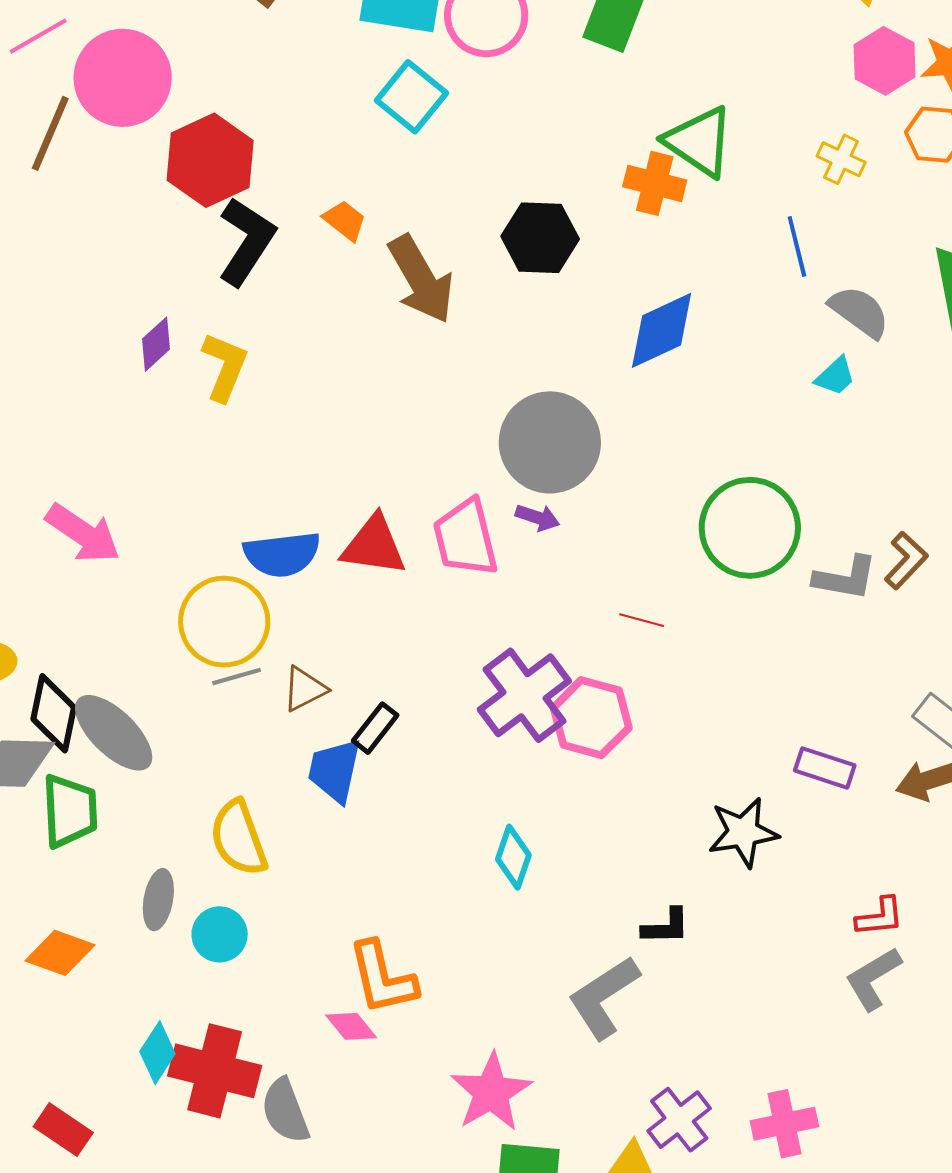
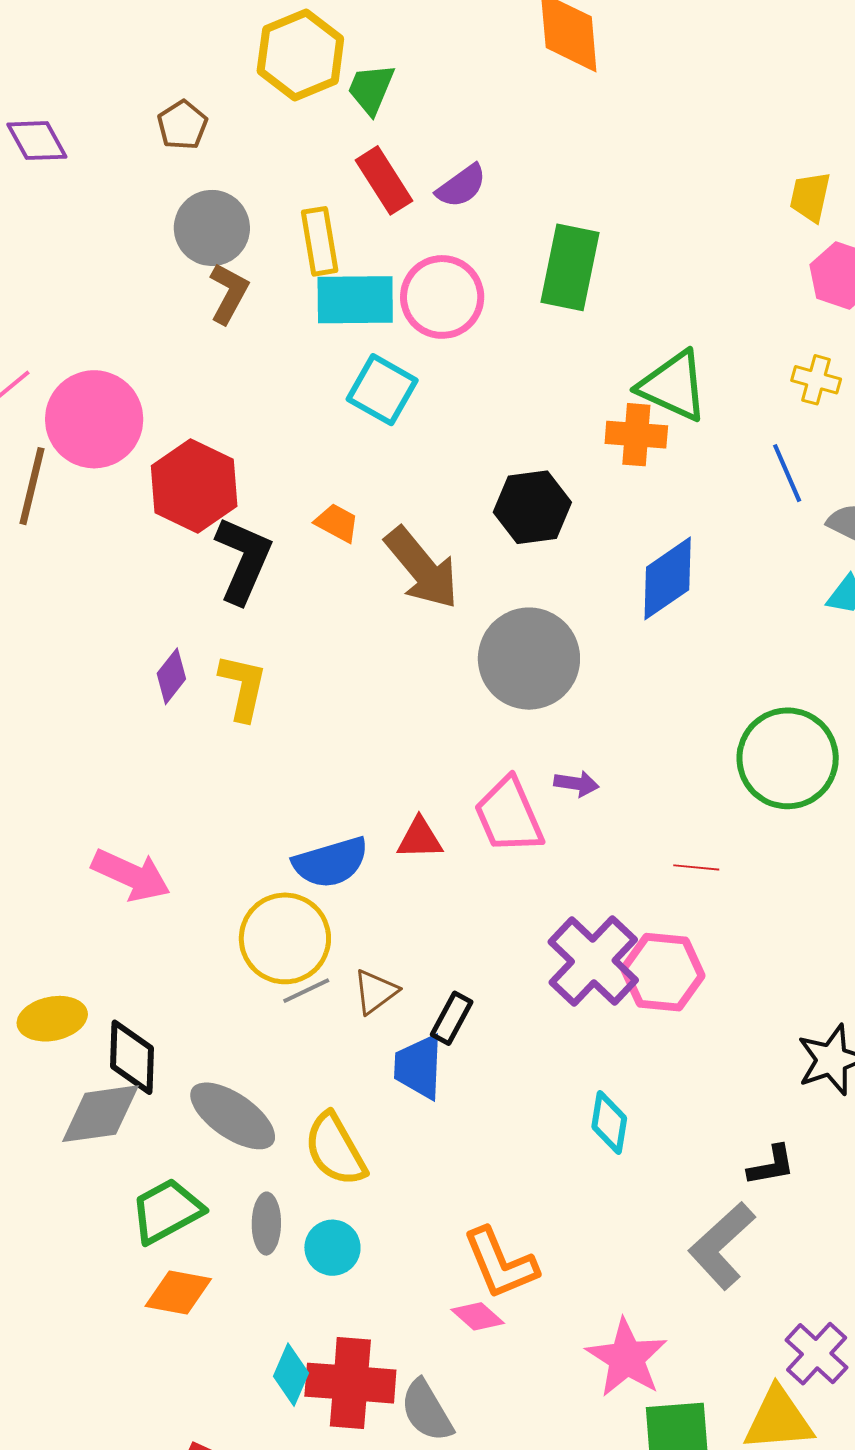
gray circle: (550, 442) -> (529, 659), moved
red triangle: (374, 545) -> (420, 838), size x0.7
gray ellipse: (114, 733) -> (233, 1116), moved
green trapezoid: (70, 811) -> (167, 1211), moved, turned -106

